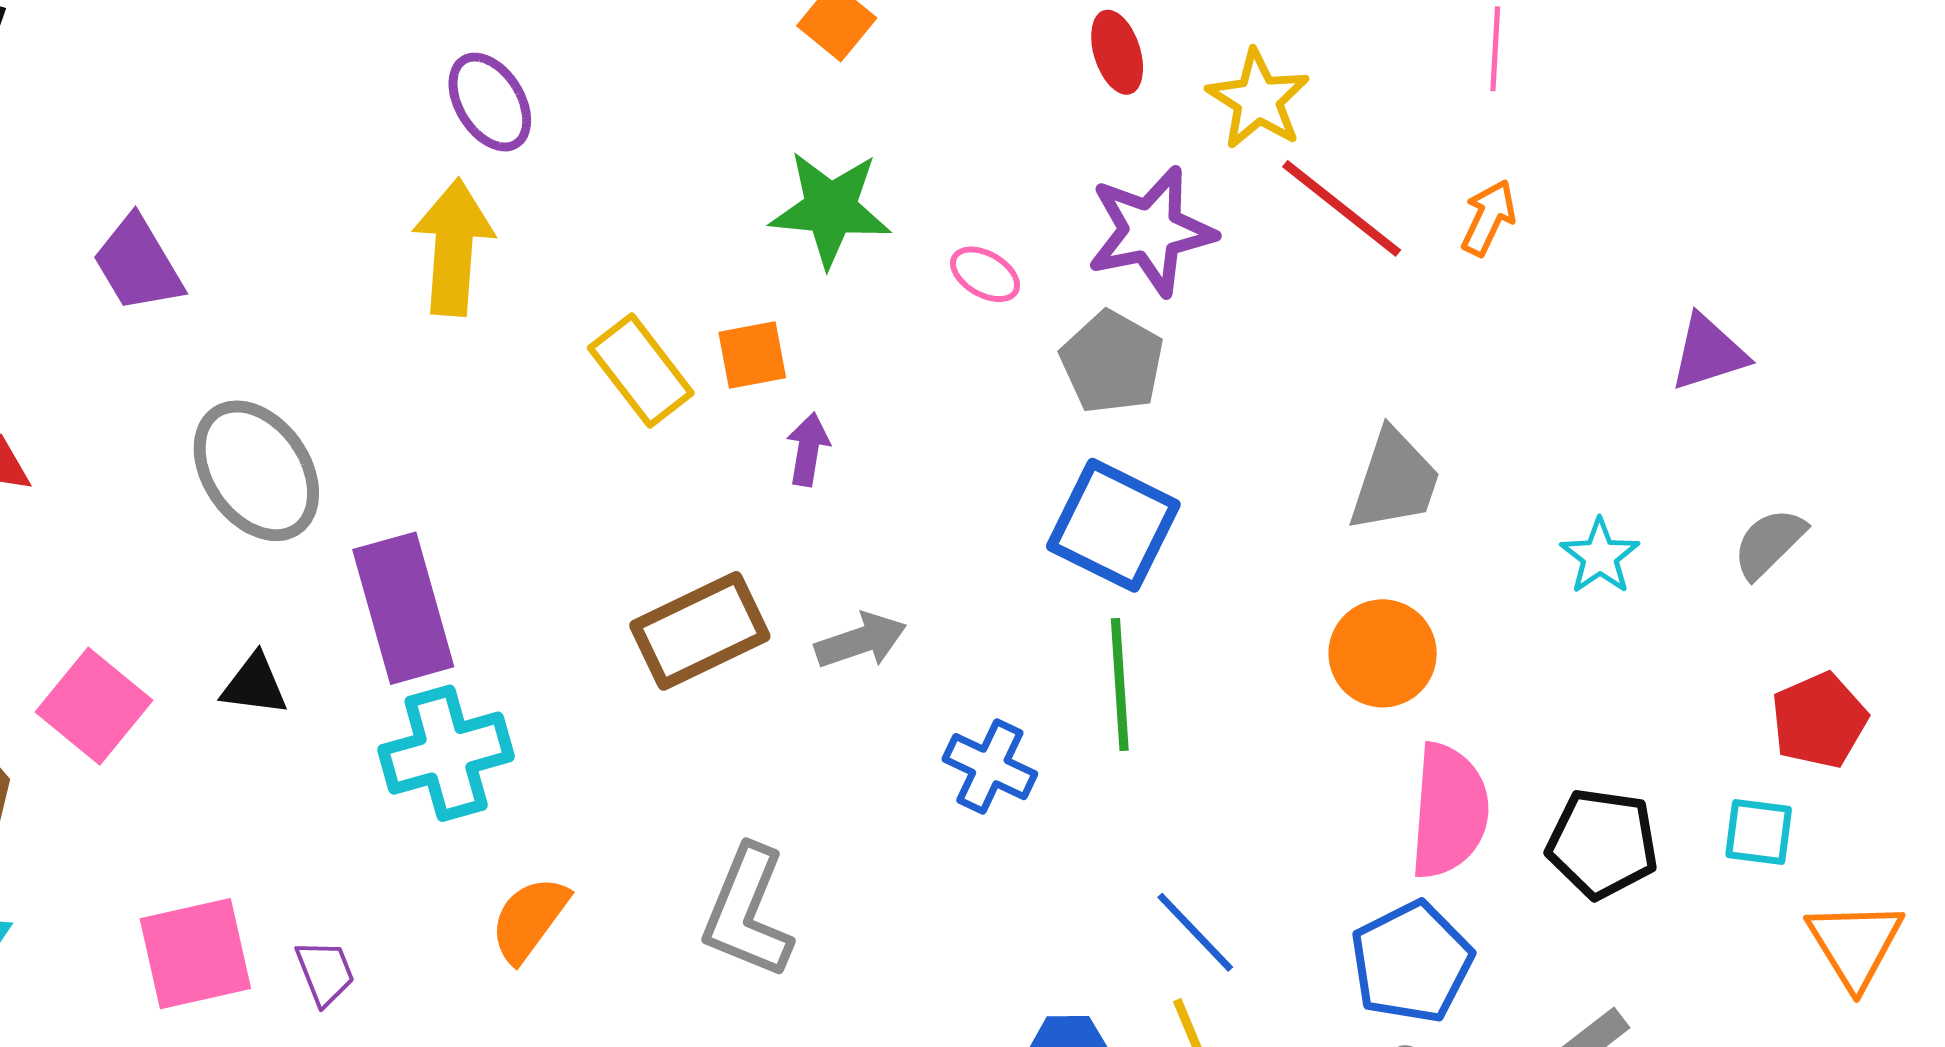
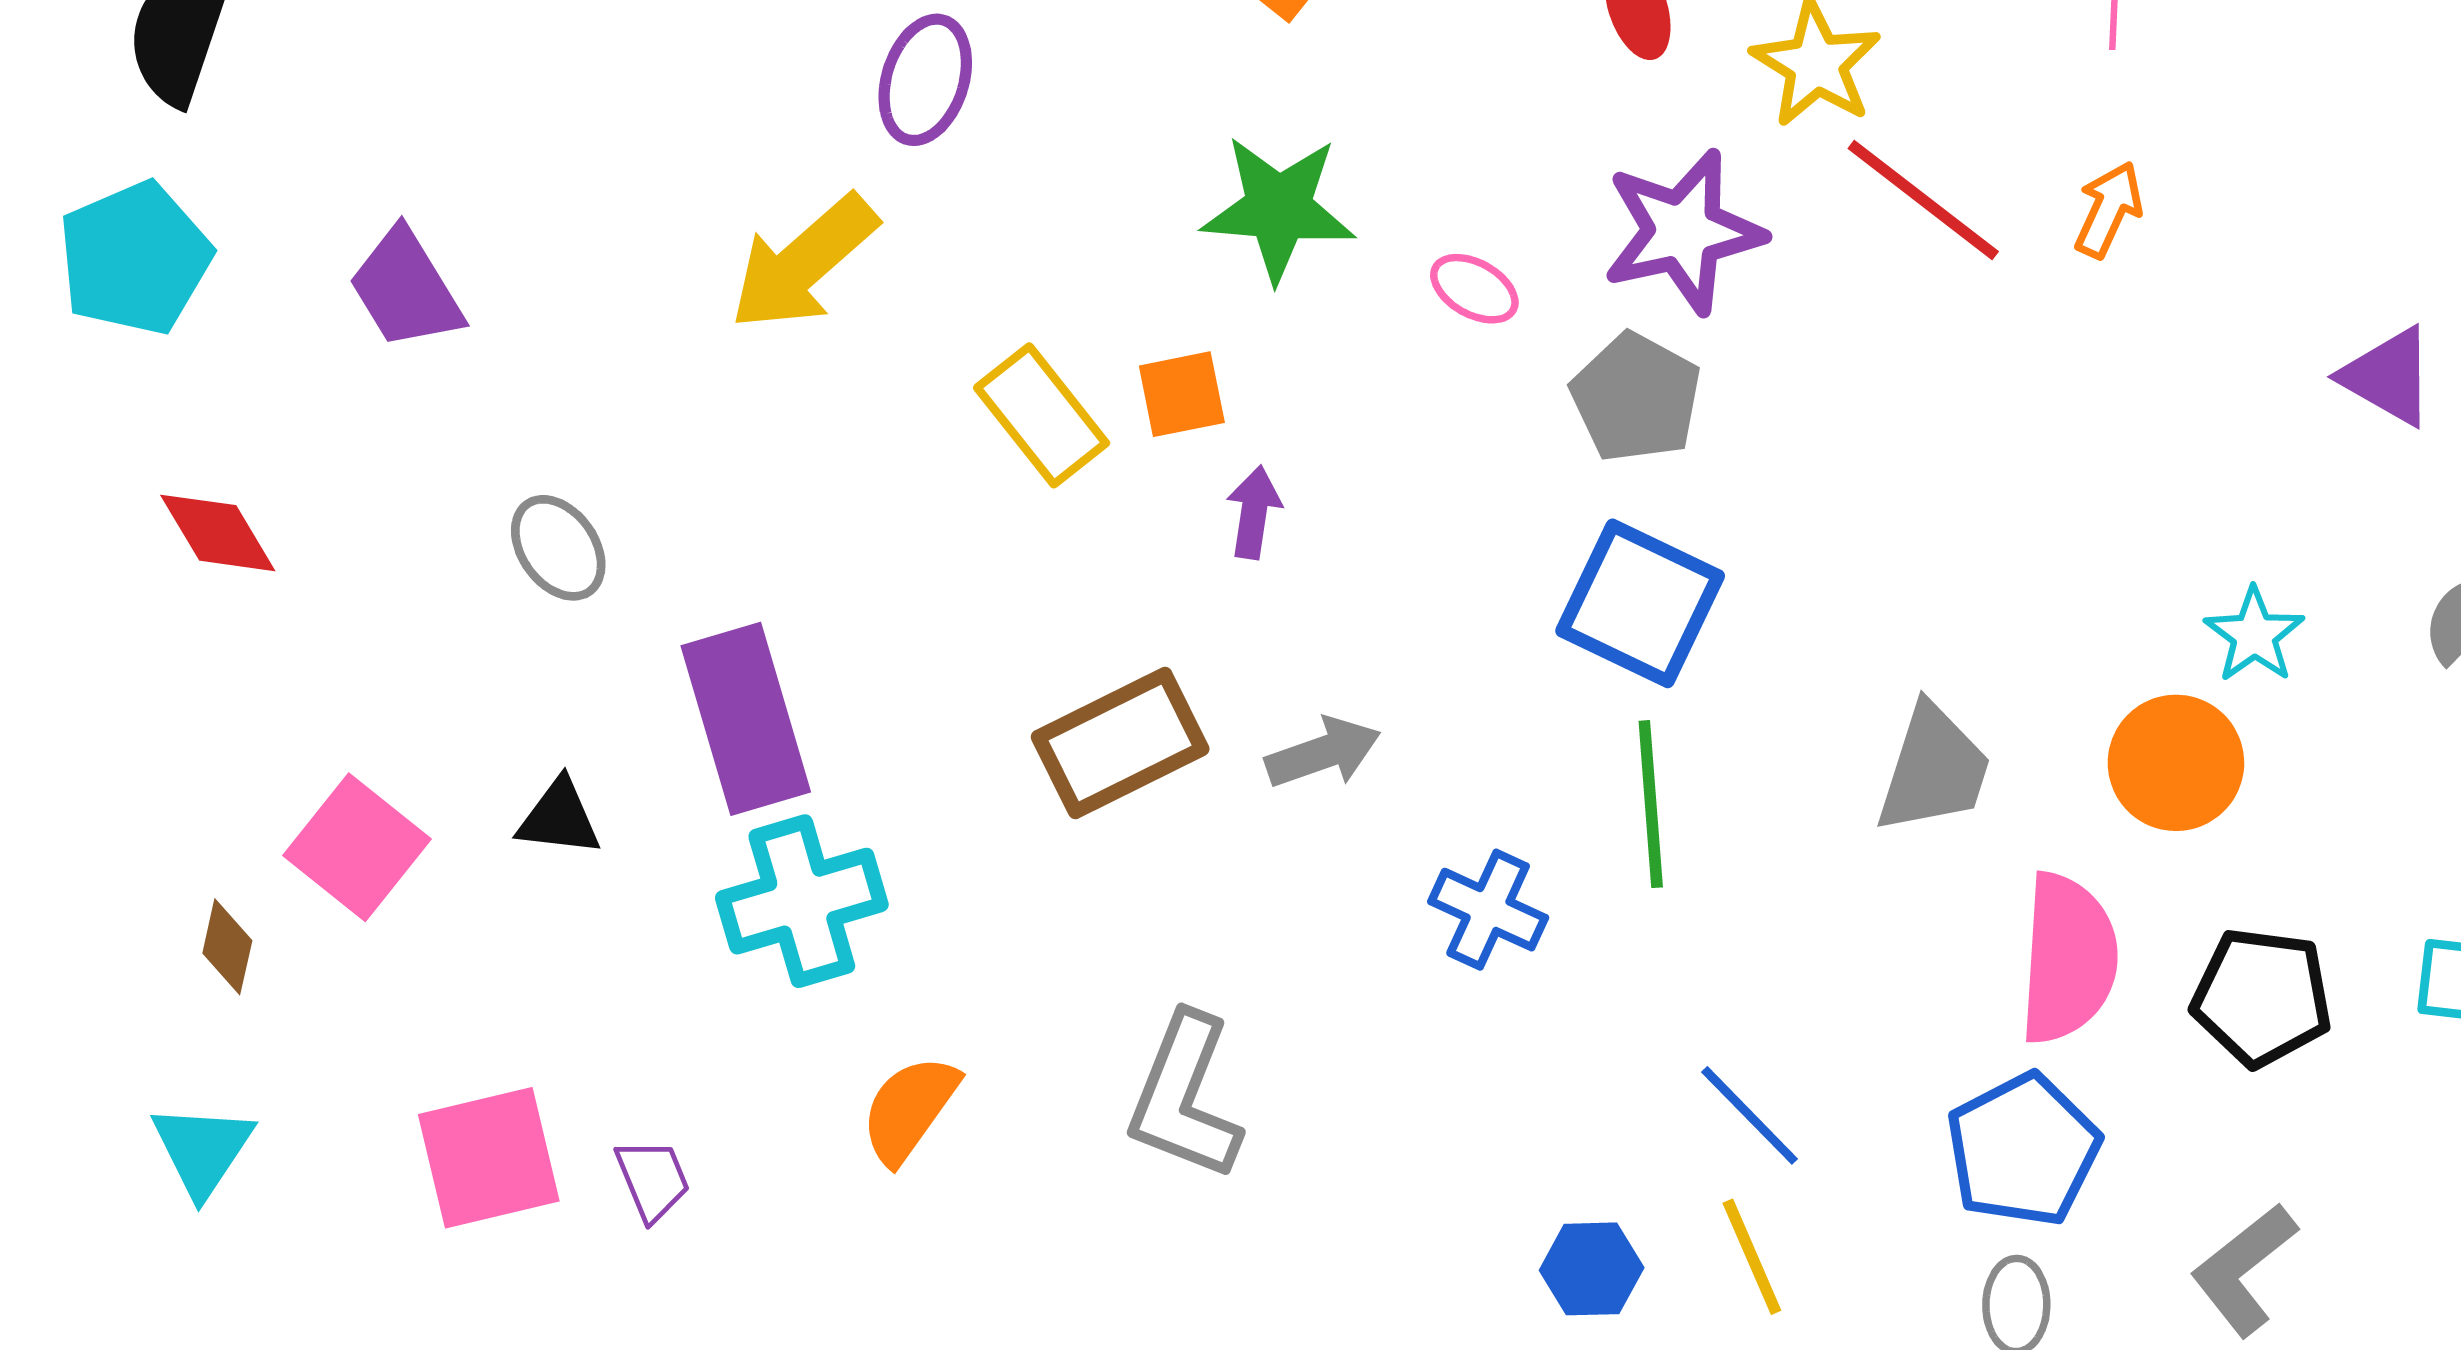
purple ellipse: (490, 102) -> (925, 80), moved, turned 50
yellow arrow: (454, 247) -> (803, 263), turned -135
purple triangle: (1708, 353) -> (2388, 376), turned 48
gray ellipse: (256, 471) -> (558, 548), size x0.6
gray trapezoid: (1394, 481) -> (1934, 769), moved
orange circle: (1383, 653) -> (2176, 763), moved

